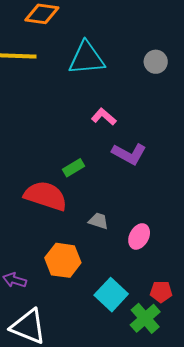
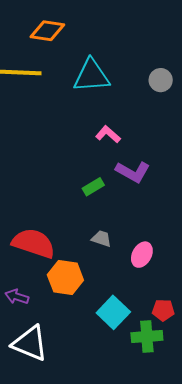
green rectangle: (74, 168) -> (93, 187), moved
red semicircle: (46, 196) -> (34, 243), moved
green cross: (145, 318) -> (147, 337), turned 36

